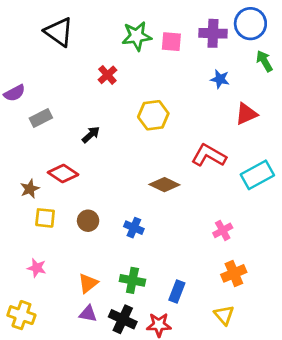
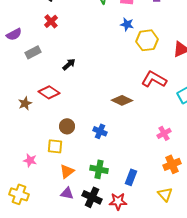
red cross: (107, 75) -> (51, 21), moved
blue star: (220, 79) -> (127, 24), moved
yellow hexagon: (153, 115) -> (147, 40), moved
yellow square: (45, 218) -> (55, 146), moved

